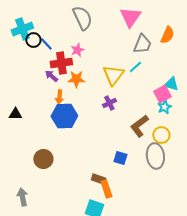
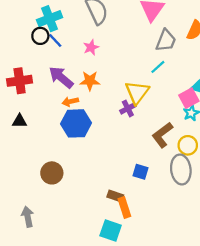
cyan cross: (22, 29) -> (50, 19), moved
red cross: (61, 63) -> (20, 81), moved
yellow triangle: (113, 75) -> (137, 92), moved
purple arrow: (51, 76) -> (61, 77), size x1.6
orange arrow: (59, 97) -> (70, 102), turned 72

